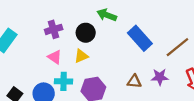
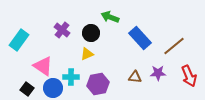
purple cross: (54, 29) -> (62, 30), turned -35
pink triangle: (55, 57) -> (43, 66), moved, size x1.5

